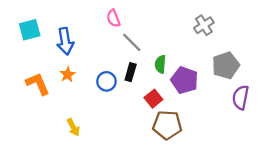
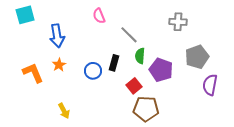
gray cross: (204, 25) -> (178, 22), turned 36
cyan square: (30, 30) -> (25, 15), moved
gray line: (132, 42) -> (129, 35), moved

